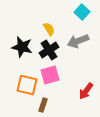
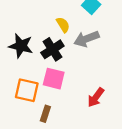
yellow semicircle: (49, 29) -> (63, 25), moved
pink square: (50, 75) -> (54, 79), turned 30

